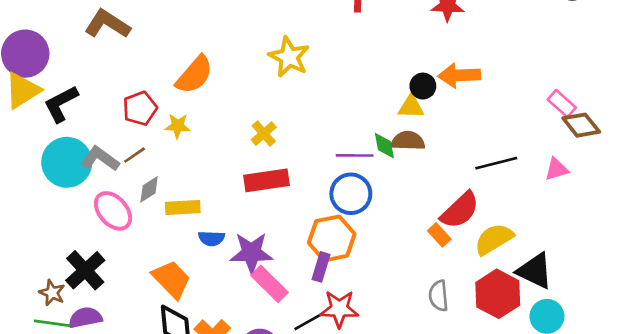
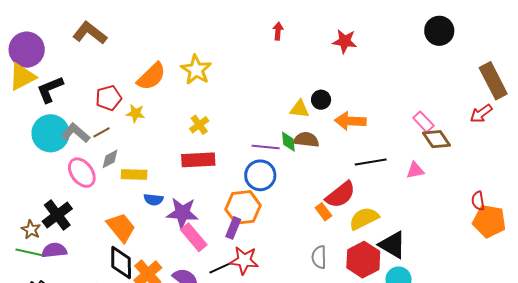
yellow star: (289, 57) -> (196, 70), moved
orange arrow: (459, 75) -> (350, 121), moved
yellow triangle: (411, 107) -> (300, 109), moved

